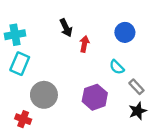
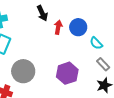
blue circle: (125, 32) -> (78, 27), moved
cyan semicircle: (117, 67) -> (96, 43), moved

